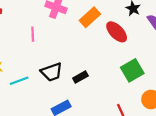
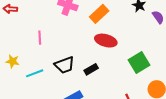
red ellipse: (117, 32) -> (106, 41), moved, turned -30
pink line: (33, 34) -> (40, 38), moved

